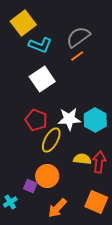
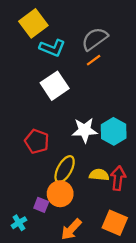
red pentagon: (36, 120) -> (37, 141), moved
yellow ellipse: (51, 140) -> (65, 169), moved

